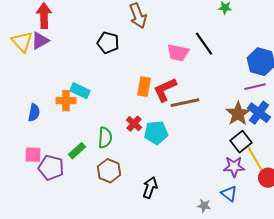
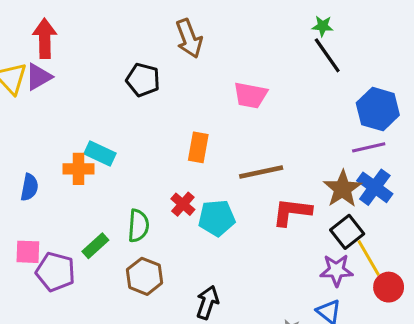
black line: (204, 44) -> (327, 55), moved
red L-shape: (165, 90) -> (292, 212), moved, turned 32

